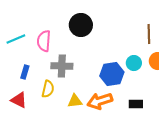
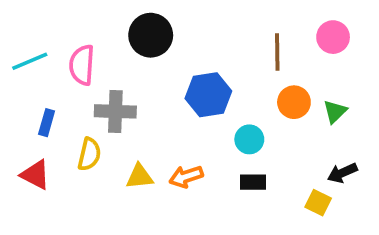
cyan circle: (134, 63) -> (249, 139), moved
blue hexagon: (112, 74) -> (208, 95), moved
orange arrow: (100, 101) -> (186, 177), size x0.7

